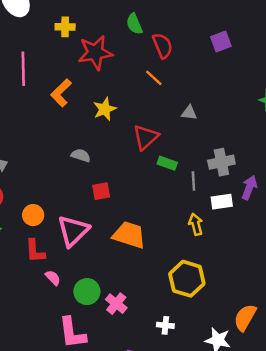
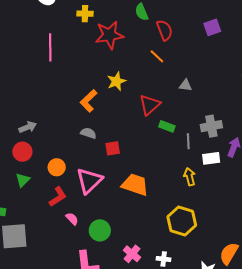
orange L-shape: (61, 93) -> (89, 101), moved
gray semicircle: (81, 155) -> (88, 133), moved
red L-shape: (35, 251) -> (58, 197), turned -120
pink cross: (116, 304) -> (132, 254), moved

